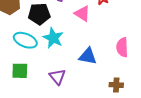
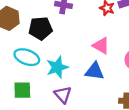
pink triangle: (82, 13) -> (101, 46), moved
cyan star: (53, 38) -> (57, 67), moved, turned 30

